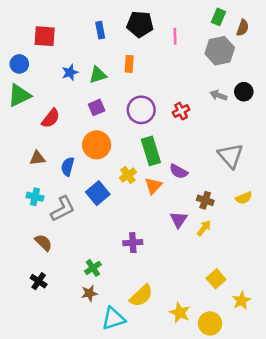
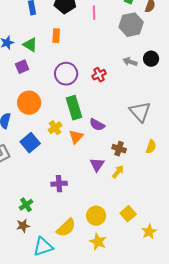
green triangle: (98, 75) -> (30, 45), turned 49
purple square: (97, 107) -> (22, 67), moved
yellow semicircle: (244, 198) -> (151, 147), turned -48
yellow circle: (210, 323) -> (96, 216), moved

